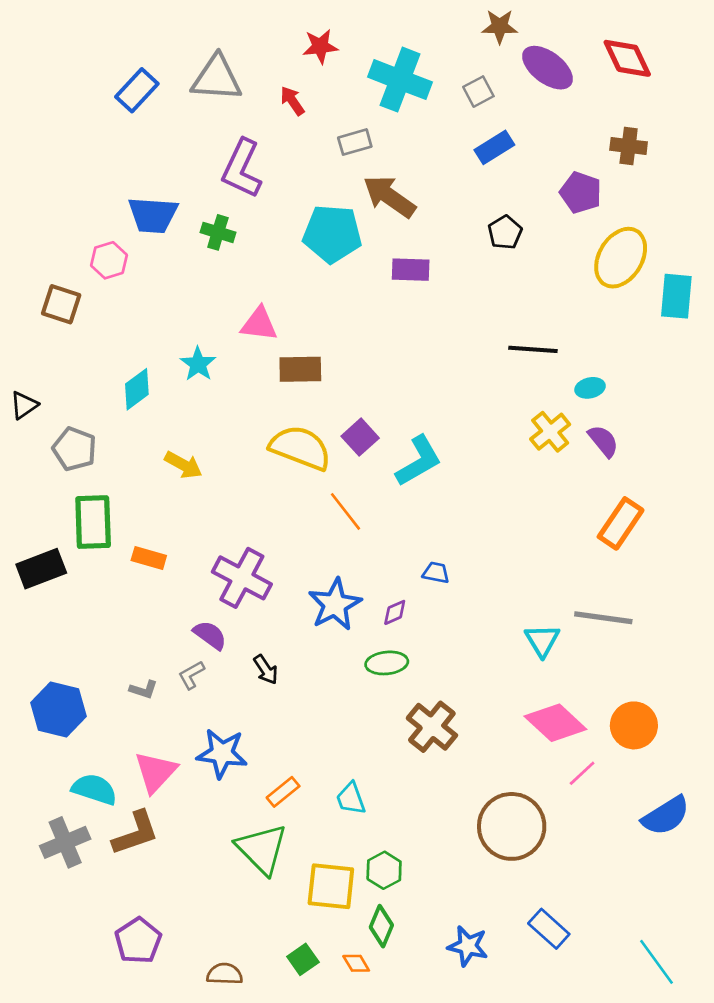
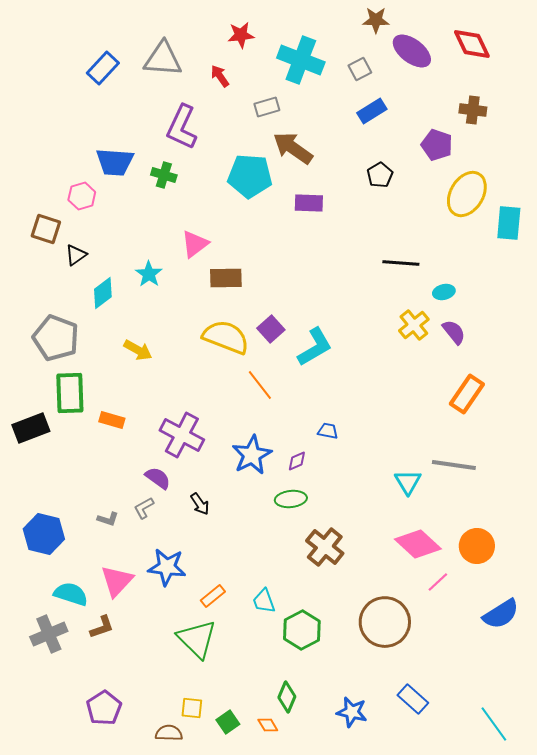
pink triangle: (259, 324) -> (195, 244), turned -44
black triangle: (24, 405) -> (76, 255), moved
gray pentagon: (74, 449) -> (56, 338), size x1.4
brown L-shape: (136, 833) -> (102, 627), size x0.7
green hexagon: (384, 870) -> (302, 630), moved, size x1.4
yellow square: (331, 886) -> (192, 708), moved, size x0.6

